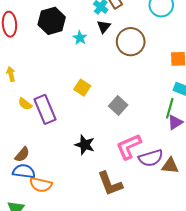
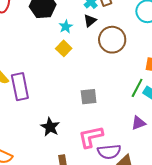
yellow square: (82, 88) -> (64, 48), moved
gray square: (118, 105) -> (89, 97), turned 30
green line: (170, 108) -> (137, 88), moved

